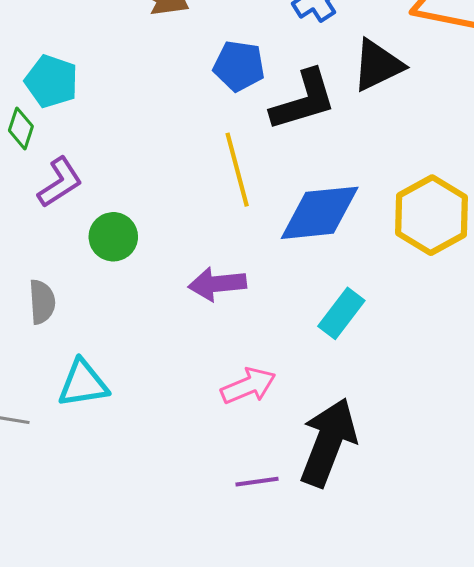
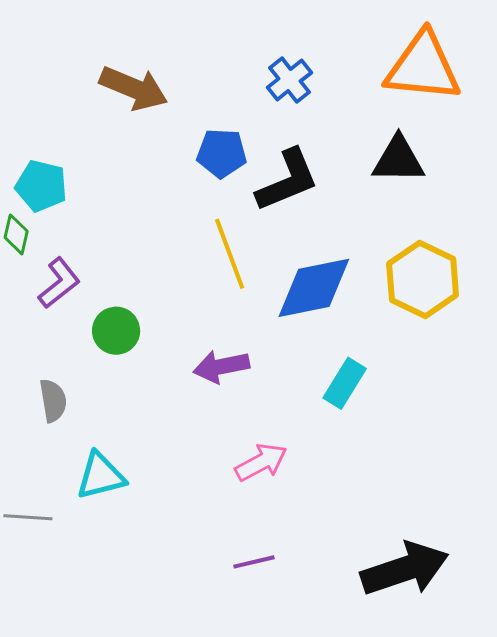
black triangle: (378, 65) -> (398, 160), moved, turned 32
black arrow: (328, 442) -> (405, 569), moved, turned 56
purple line: (257, 482) -> (254, 562), moved

